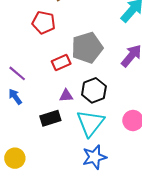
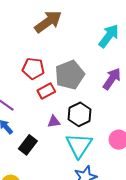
red pentagon: (44, 23) -> (33, 69), moved
black rectangle: (50, 118) -> (28, 145), moved, turned -30

